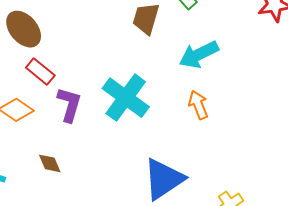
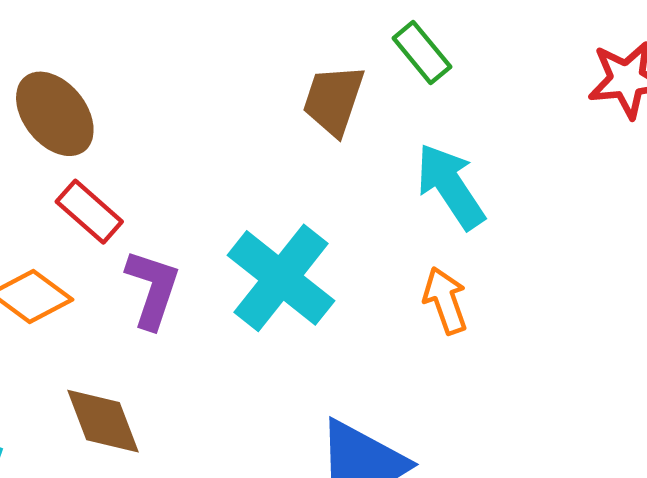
cyan arrow: (199, 55) -> (450, 186), turned 81
brown diamond: (50, 163) -> (103, 421), size x1.5

